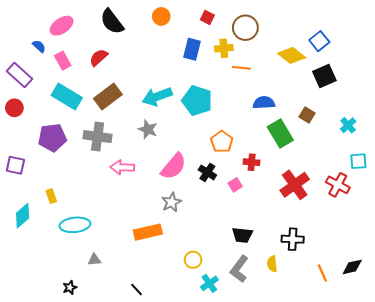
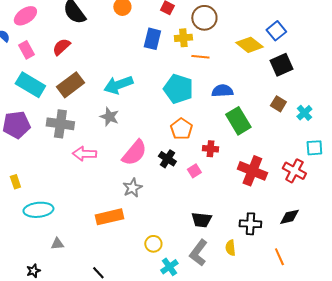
cyan pentagon: (197, 101) -> (178, 89), moved
brown square: (307, 115) -> (278, 104), moved
red cross: (295, 185) -> (252, 171), turned -32
black diamond: (352, 267) -> (289, 217), moved

